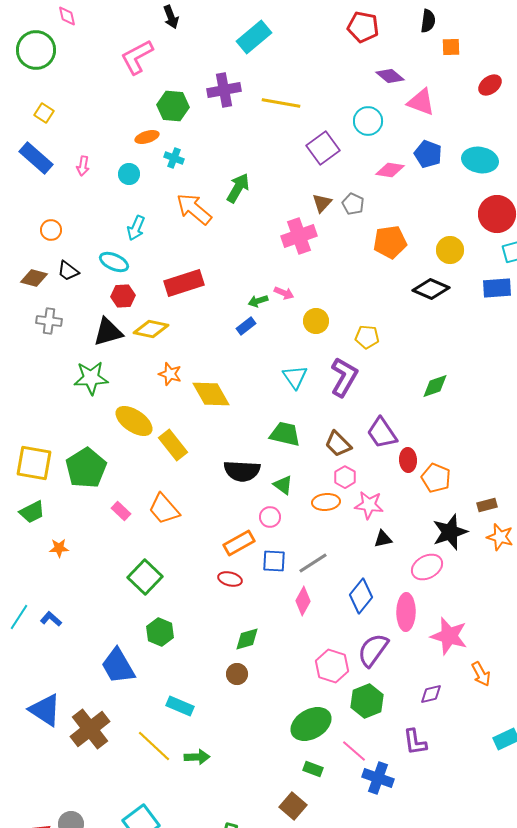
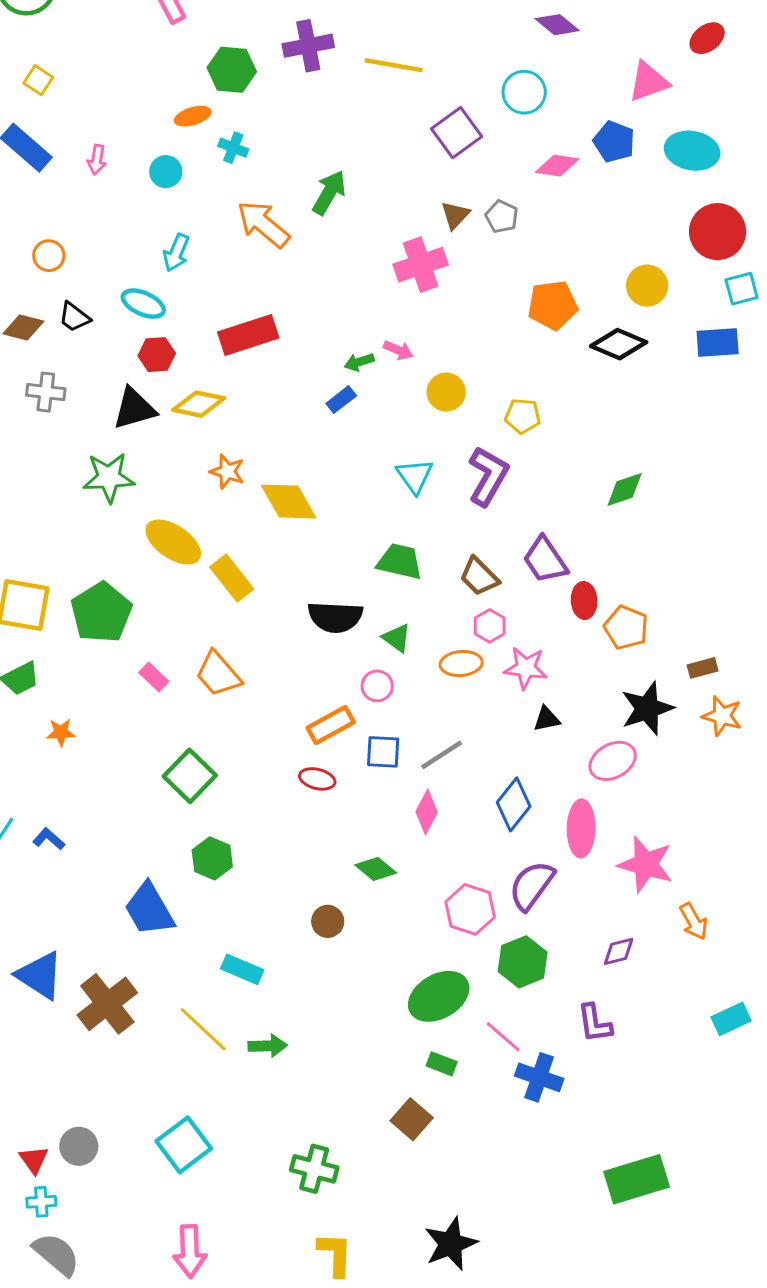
pink triangle: (421, 102) -> (649, 82), moved, turned -40
orange pentagon: (390, 242) -> (553, 305), moved
green diamond: (247, 639) -> (376, 869), moved, turned 56

